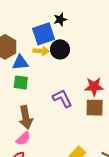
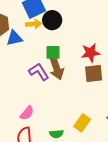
green square: (21, 82) -> (53, 52), moved
purple L-shape: (62, 98) -> (39, 72), moved
brown arrow: (26, 117) -> (56, 68), moved

